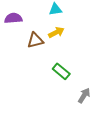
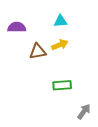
green rectangle: (61, 71) -> (62, 85), turned -48

